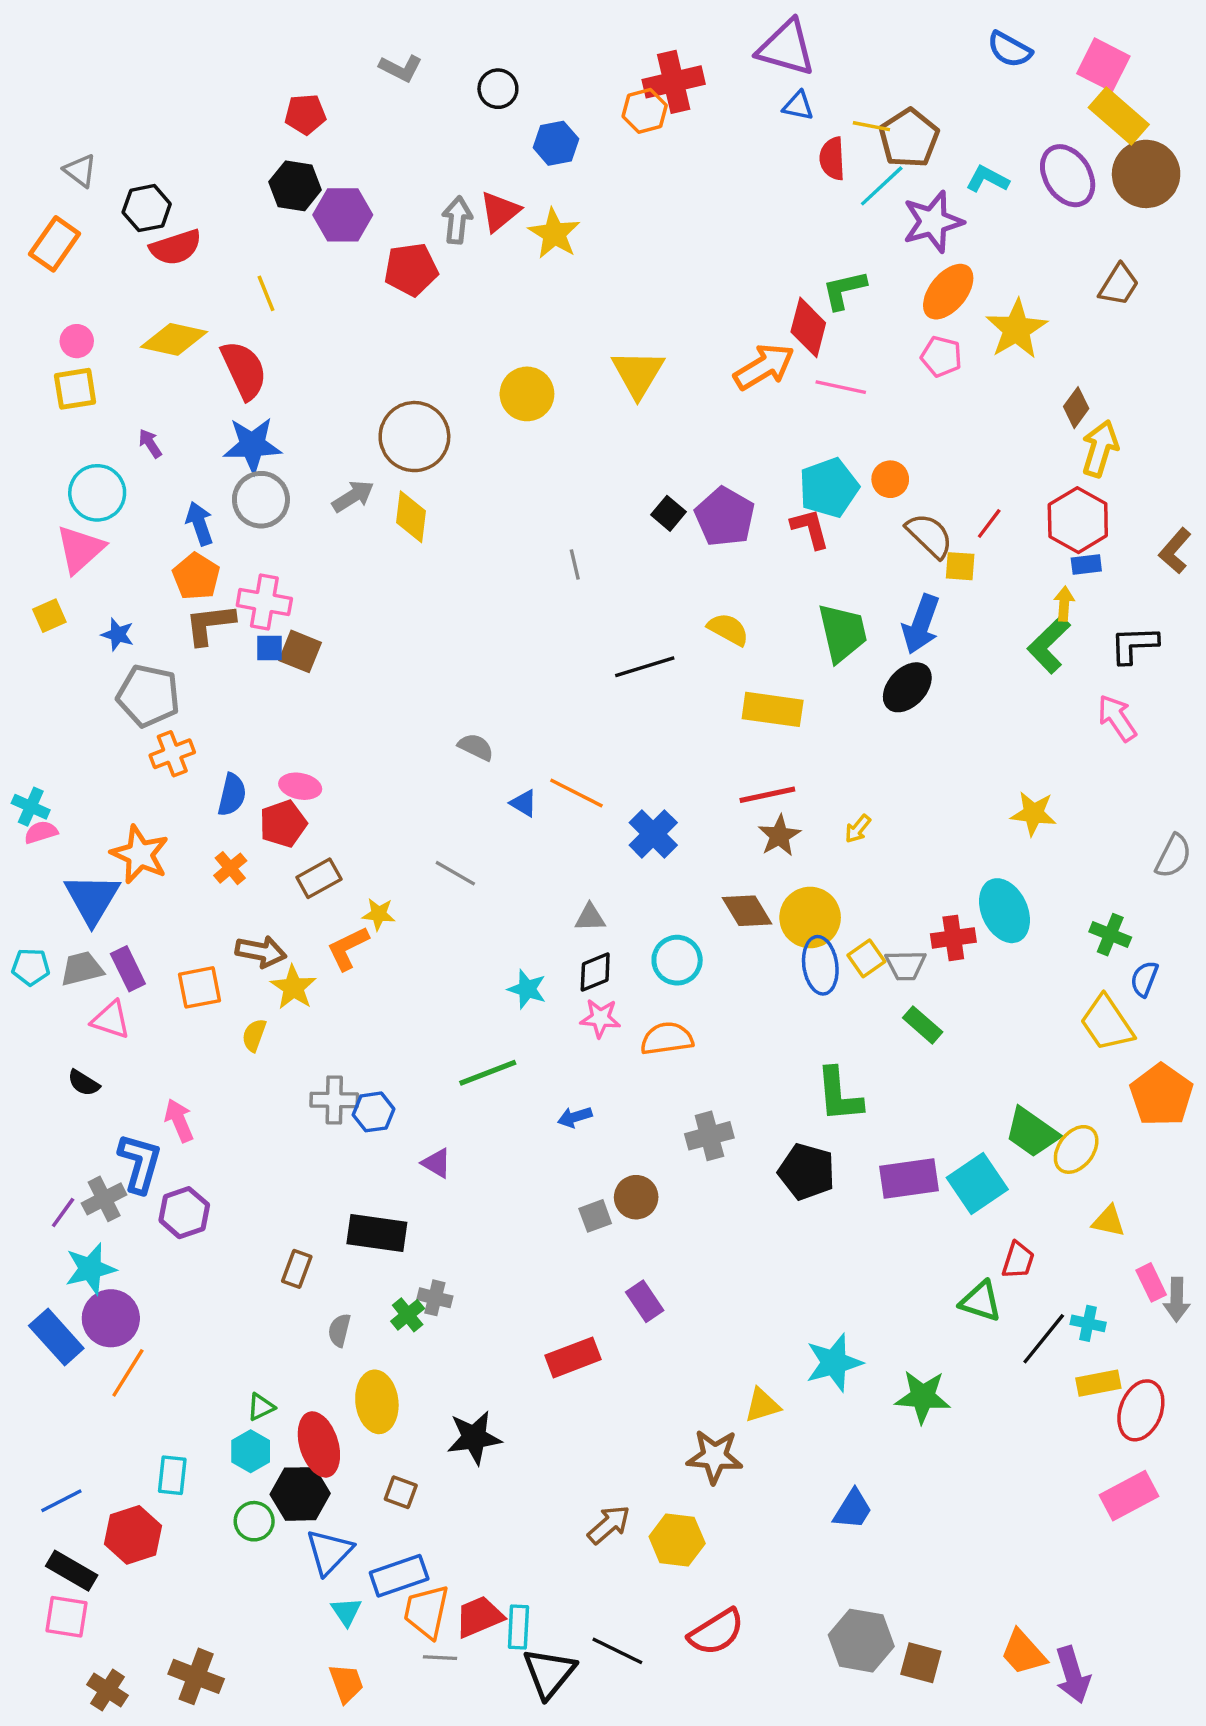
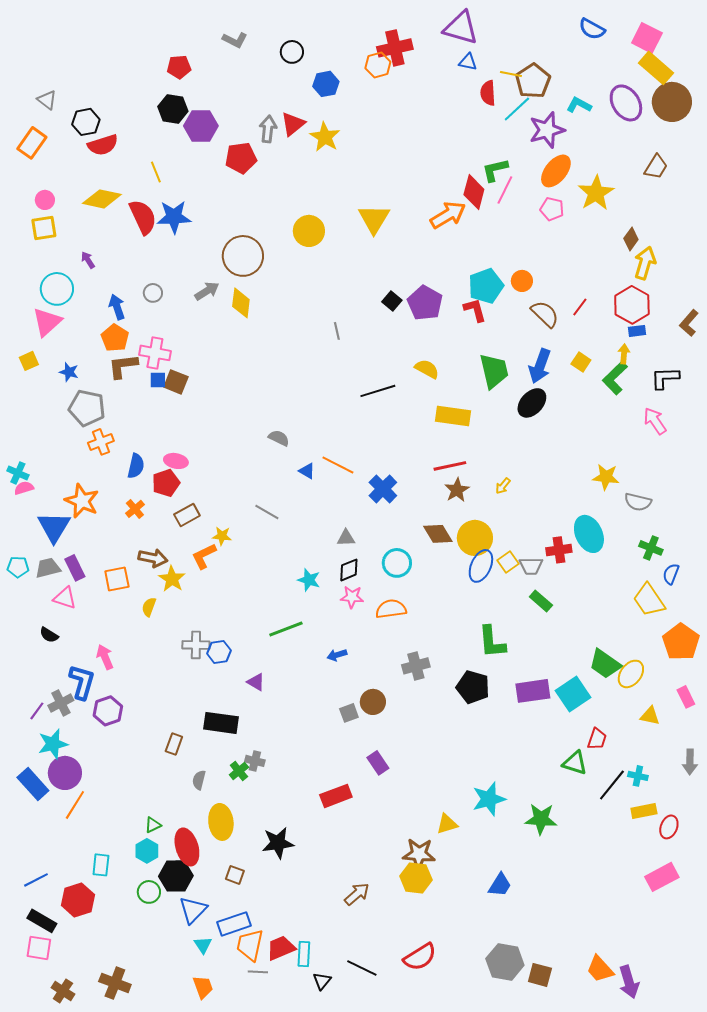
pink line: (841, 387) -> (505, 190), moved, turned -76
blue star: (252, 445) -> (174, 217), moved
gray circle: (261, 500) -> (153, 293), size x0.6
yellow square: (960, 566) -> (581, 362), moved, turned 30
gray semicircle: (1173, 856) -> (638, 502), moved, turned 76
blue ellipse: (820, 965) -> (481, 566), turned 32
pink rectangle: (1151, 1282) -> (686, 697), moved
red ellipse: (1141, 1410) -> (669, 827), size x0.7
yellow hexagon: (677, 1540) -> (416, 878), moved
black triangle: (549, 1673) -> (322, 981), size x0.6

